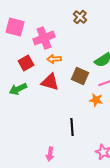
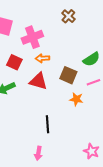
red square: (26, 63) -> (14, 62), turned -35
orange star: (96, 100) -> (76, 99), moved
black line: (72, 127) -> (47, 124), moved

